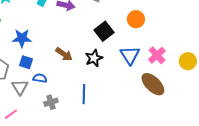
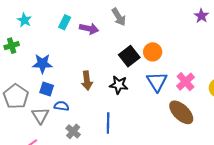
orange circle: (136, 19) -> (153, 52), moved
brown arrow: (64, 54) -> (87, 81), turned 48
black star: (94, 58) -> (119, 85), turned 30
gray cross: (51, 102) -> (73, 131), turned -32

